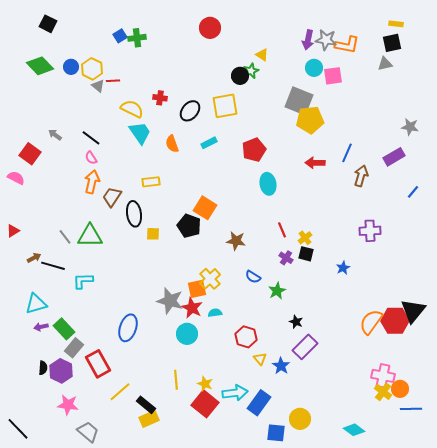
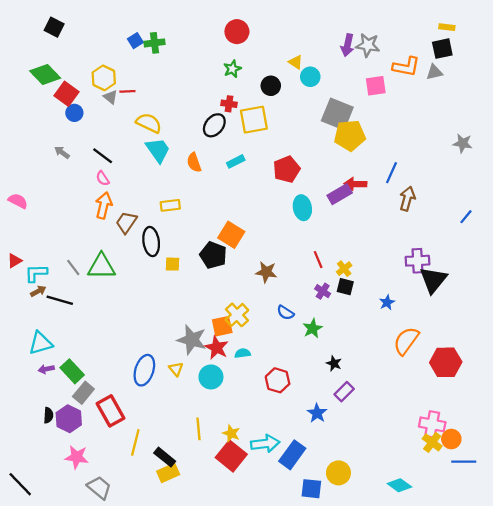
orange L-shape: (347, 45) -> (406, 67), moved
blue circle: (71, 67) -> (74, 113), moved
cyan circle: (314, 68) -> (310, 77), moved
green star: (251, 71) -> (232, 69), moved
red cross: (160, 98) -> (229, 104), moved
red square: (30, 154) -> (66, 94), moved
purple rectangle: (394, 157) -> (340, 194), moved
cyan L-shape: (83, 281) -> (36, 273), moved
black triangle: (413, 311) -> (433, 280), moved
orange semicircle: (371, 322) -> (406, 341), moved
purple rectangle: (305, 347) -> (344, 392), size x0.7
yellow triangle: (260, 359) -> (176, 369), moved
yellow line: (120, 392) -> (135, 442), turned -35

